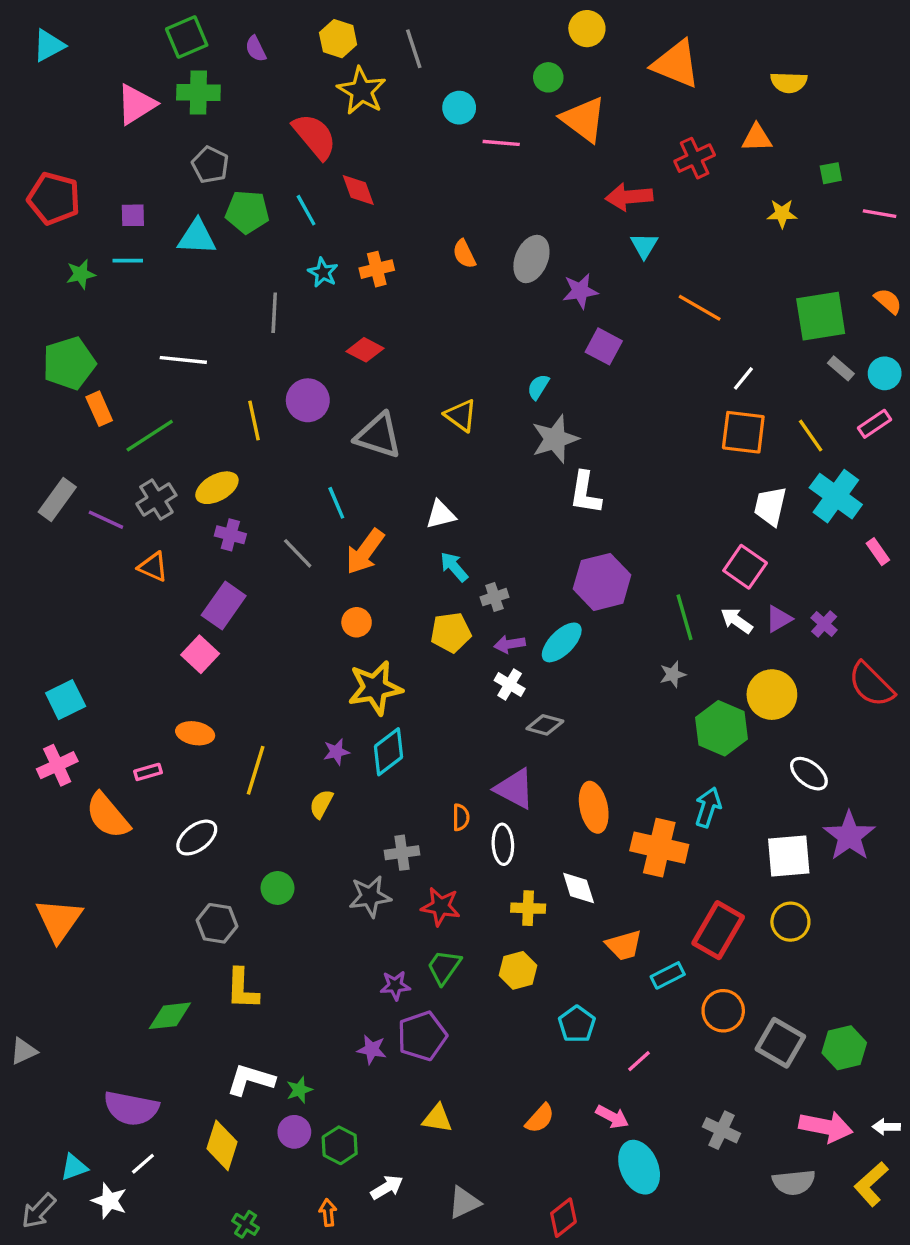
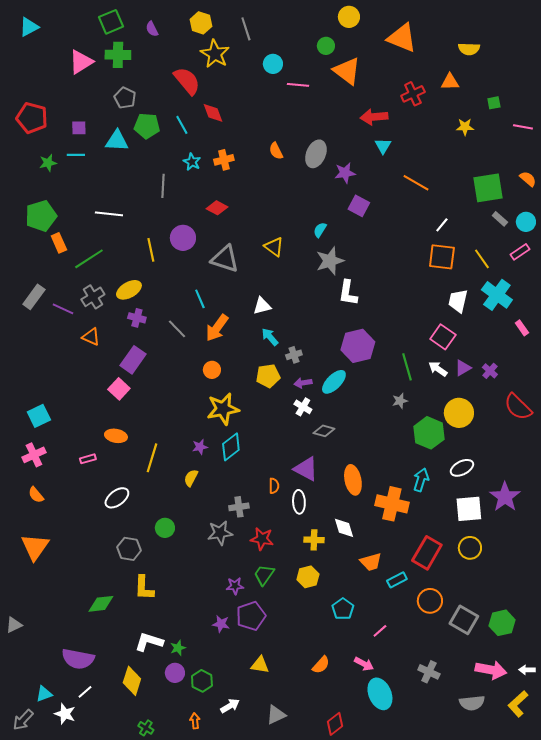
white ellipse: (809, 774) -> (462, 468), moved, turned -65
orange semicircle: (108, 816) -> (36, 495), moved, size x0.6

